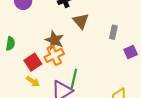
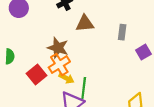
brown triangle: (81, 21) -> (85, 24), turned -48
yellow arrow: (33, 81) -> (66, 78), moved

